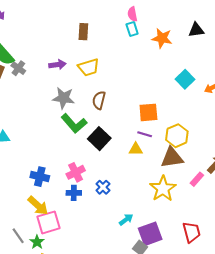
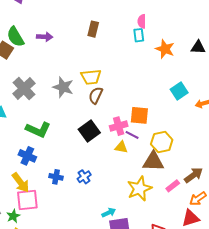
purple arrow: (57, 65) -> (45, 37), moved
yellow trapezoid: (89, 67) -> (91, 77), moved
gray cross: (18, 68) -> (24, 89), moved, size x1.6
green L-shape: (74, 123) -> (38, 130), moved, turned -35
pink cross: (76, 172) -> (119, 126), moved
cyan arrow: (126, 220) -> (109, 213), moved

